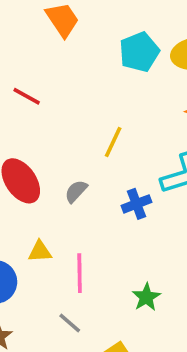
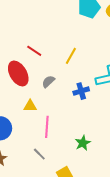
red line: (27, 96) -> (34, 51), moved
yellow triangle: (40, 251) -> (30, 106), moved

